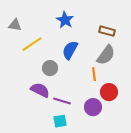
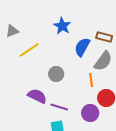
gray triangle: (15, 25) -> (12, 31), turned -32
blue semicircle: (70, 50) -> (82, 47), moved
gray circle: (50, 68) -> (56, 74), moved

